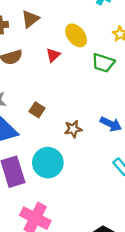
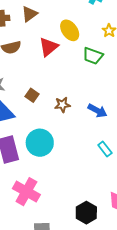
red triangle: (53, 55) -> (48, 47), size x1.5
brown star: (73, 129) -> (62, 105), moved

